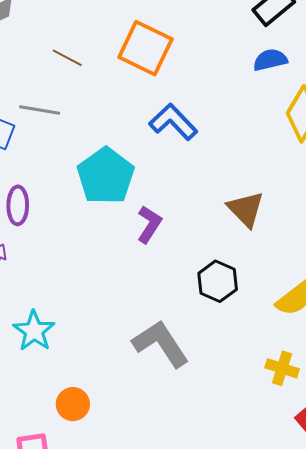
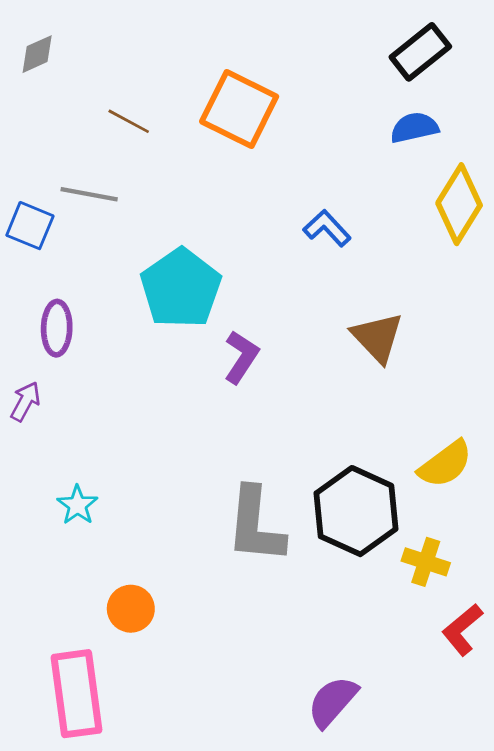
blue L-shape: (173, 122) -> (327, 228), moved, size x0.7
black hexagon: (218, 281) -> (356, 511), moved, size x1.5
cyan star: (34, 331) -> (77, 505), size x0.7
gray L-shape: (161, 344) -> (255, 525), turned -142

